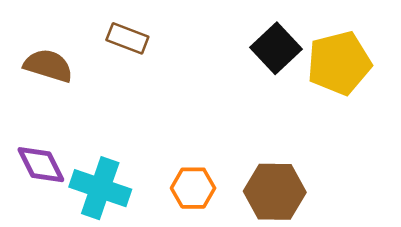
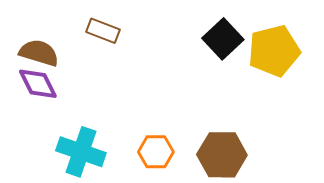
purple diamond: (41, 165) -> (38, 84), moved

